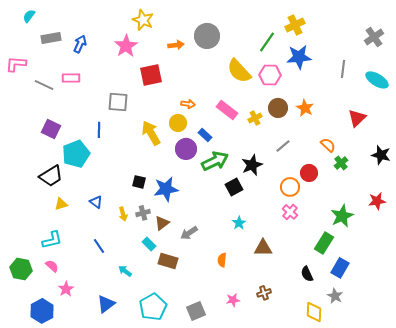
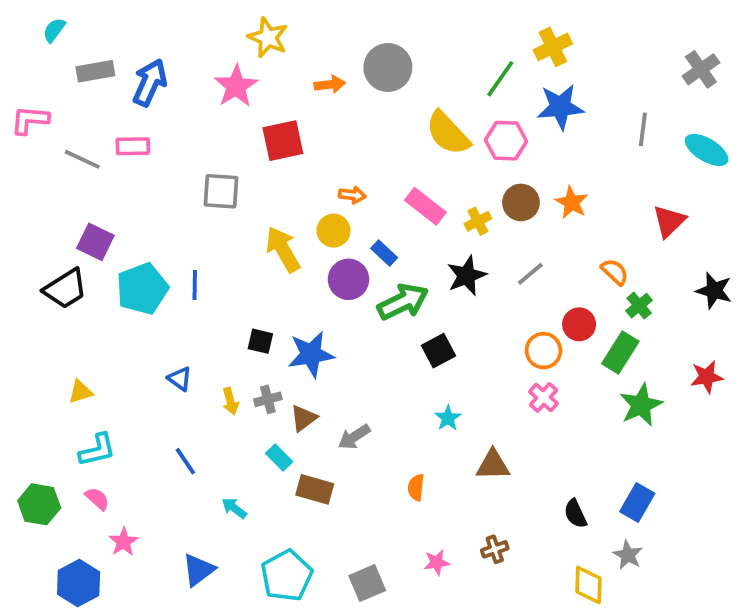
blue arrow: (80, 44) -> (150, 82), size x1.4
blue line: (99, 130) -> (195, 285), moved
black star: (252, 165) -> (467, 276), moved
black trapezoid: (51, 176) -> (65, 289), moved
yellow triangle: (61, 204) -> (80, 392), moved
green rectangle: (324, 243) -> (620, 352), moved

